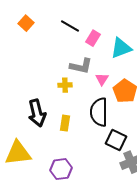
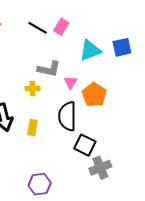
pink rectangle: (93, 38) -> (61, 27), moved
purple hexagon: (61, 169) -> (40, 184), moved

